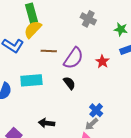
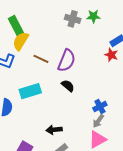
green star: (121, 29) -> (93, 16), moved
brown line: (49, 51) -> (41, 59), turned 35
red star: (102, 62) -> (111, 55), moved
blue cross: (96, 110) -> (100, 107), turned 32

